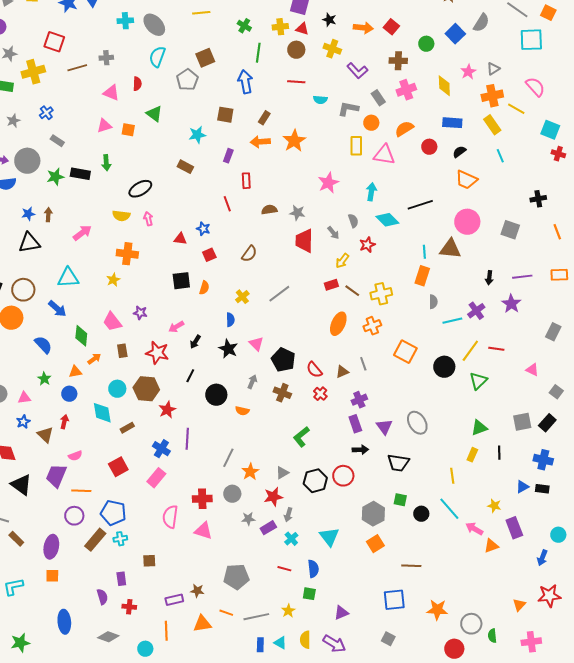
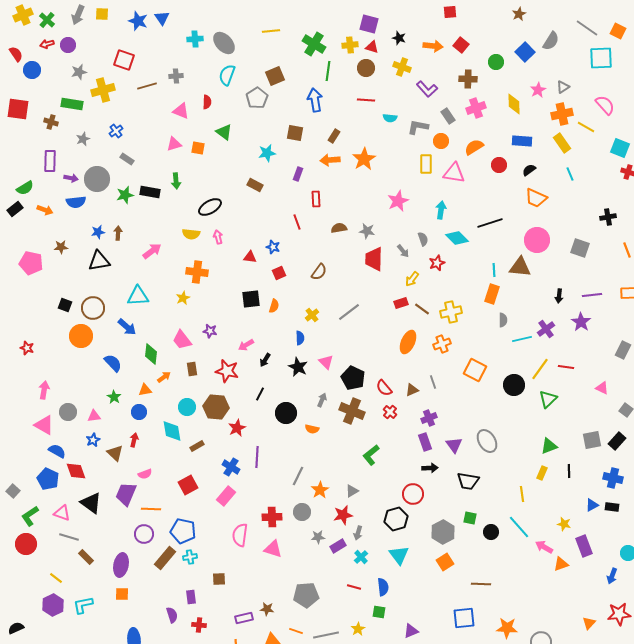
green cross: (244, 26) -> (314, 44), size x1.6
brown cross: (282, 393) -> (352, 411), size x1.4
black hexagon: (315, 481) -> (396, 519), moved

